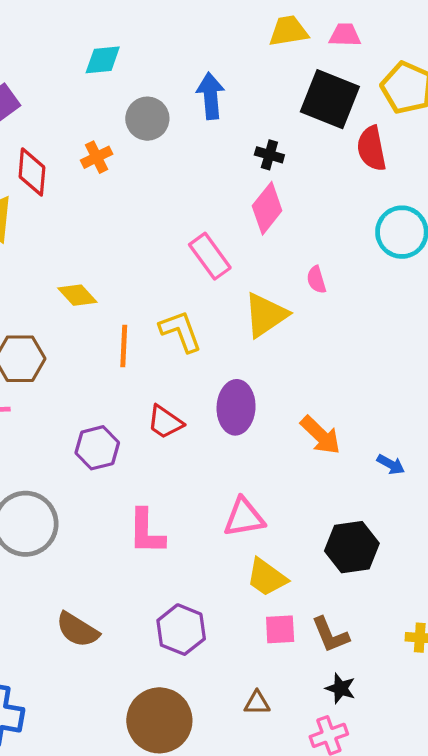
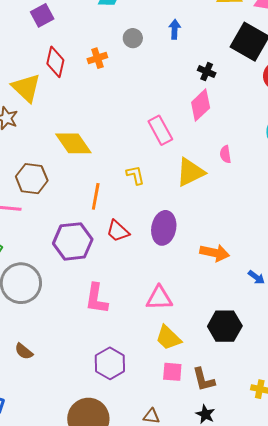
blue arrow: (211, 96) -> (175, 29), size x0.7
gray circle: (147, 119) -> (133, 38), size x0.7
yellow diamond: (77, 295) -> (73, 143), size x1.5
yellow L-shape: (181, 331) -> (135, 175), size x0.7
orange line: (124, 346) -> (96, 196), moved
orange arrow: (320, 435) -> (215, 253), turned -40
purple hexagon: (97, 448) -> (73, 241), size x1.4
brown semicircle: (77, 630) -> (24, 351), moved, size x0.7

